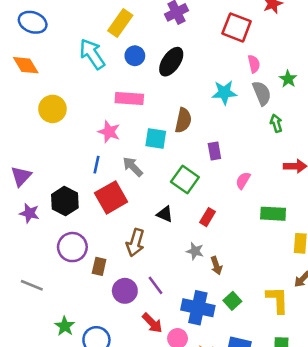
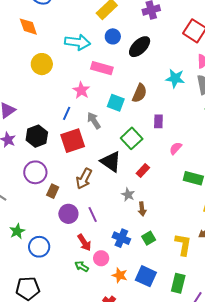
cyan arrow: (92, 54) -> (78, 42), moved, turned 120
black triangle: (165, 214) -> (111, 162), size x1.6
blue cross: (198, 308) -> (121, 238), size x0.7

